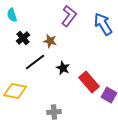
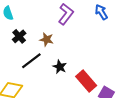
blue arrow: (103, 24) -> (101, 12), moved, size x0.7

